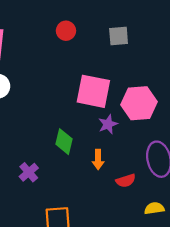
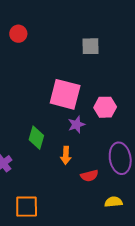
red circle: (66, 31) -> (18, 34), moved
pink hexagon: (139, 103) -> (105, 107), size x0.7

